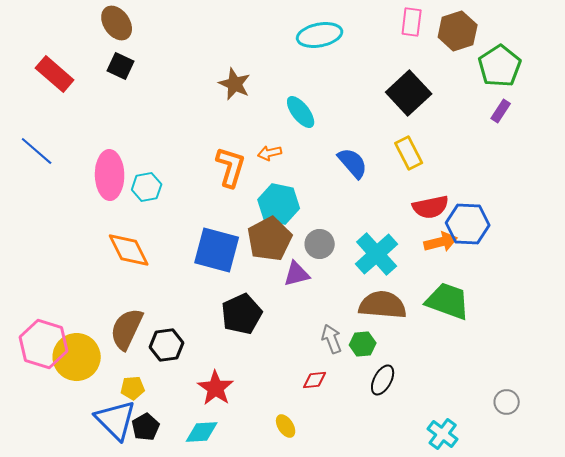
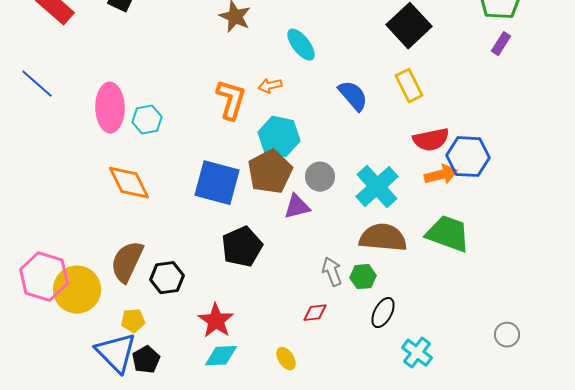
cyan diamond: (202, 432) -> (221, 356), moved
cyan cross: (443, 434) -> (417, 353), moved

